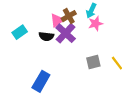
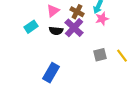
brown cross: (69, 16) -> (77, 12), turned -32
pink triangle: (57, 20) -> (53, 11), moved

